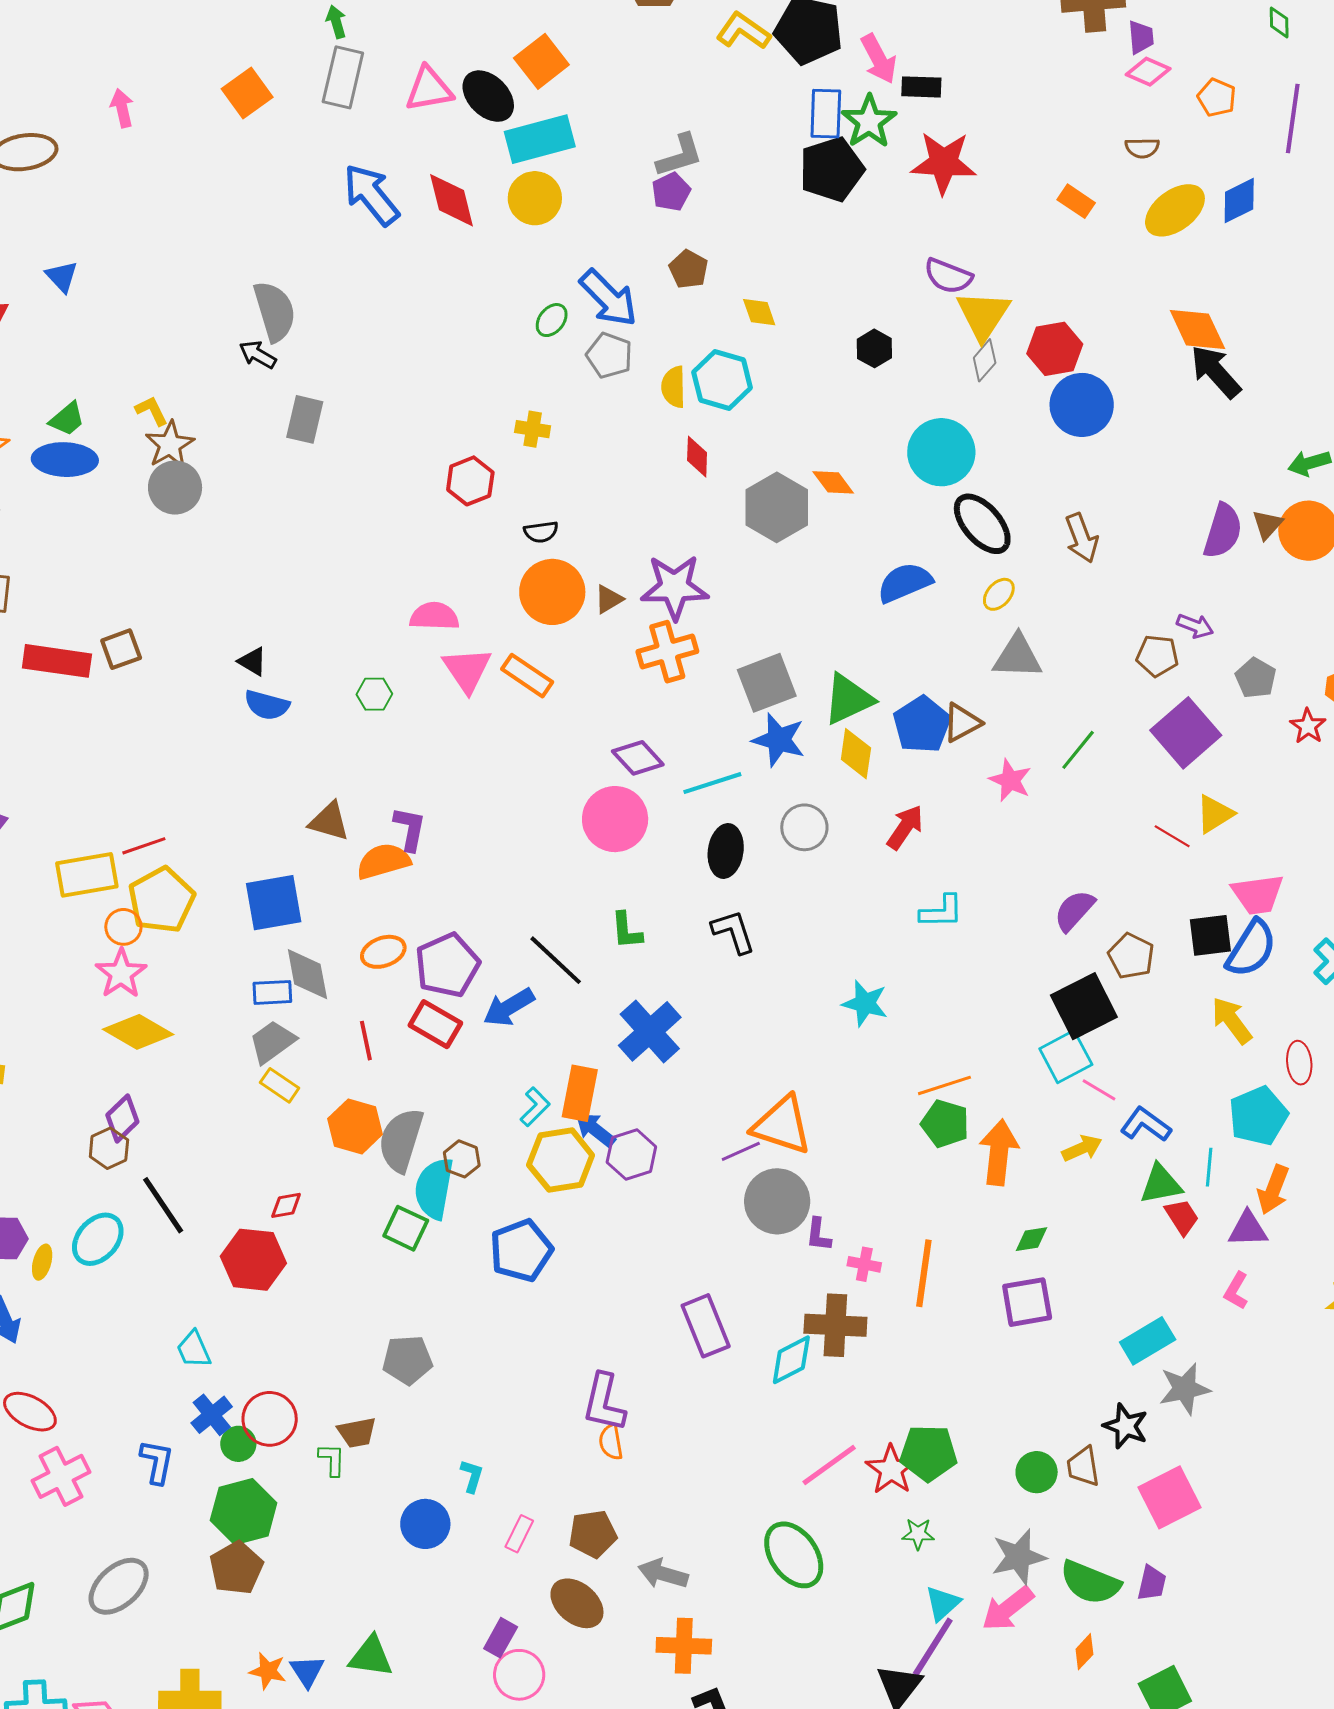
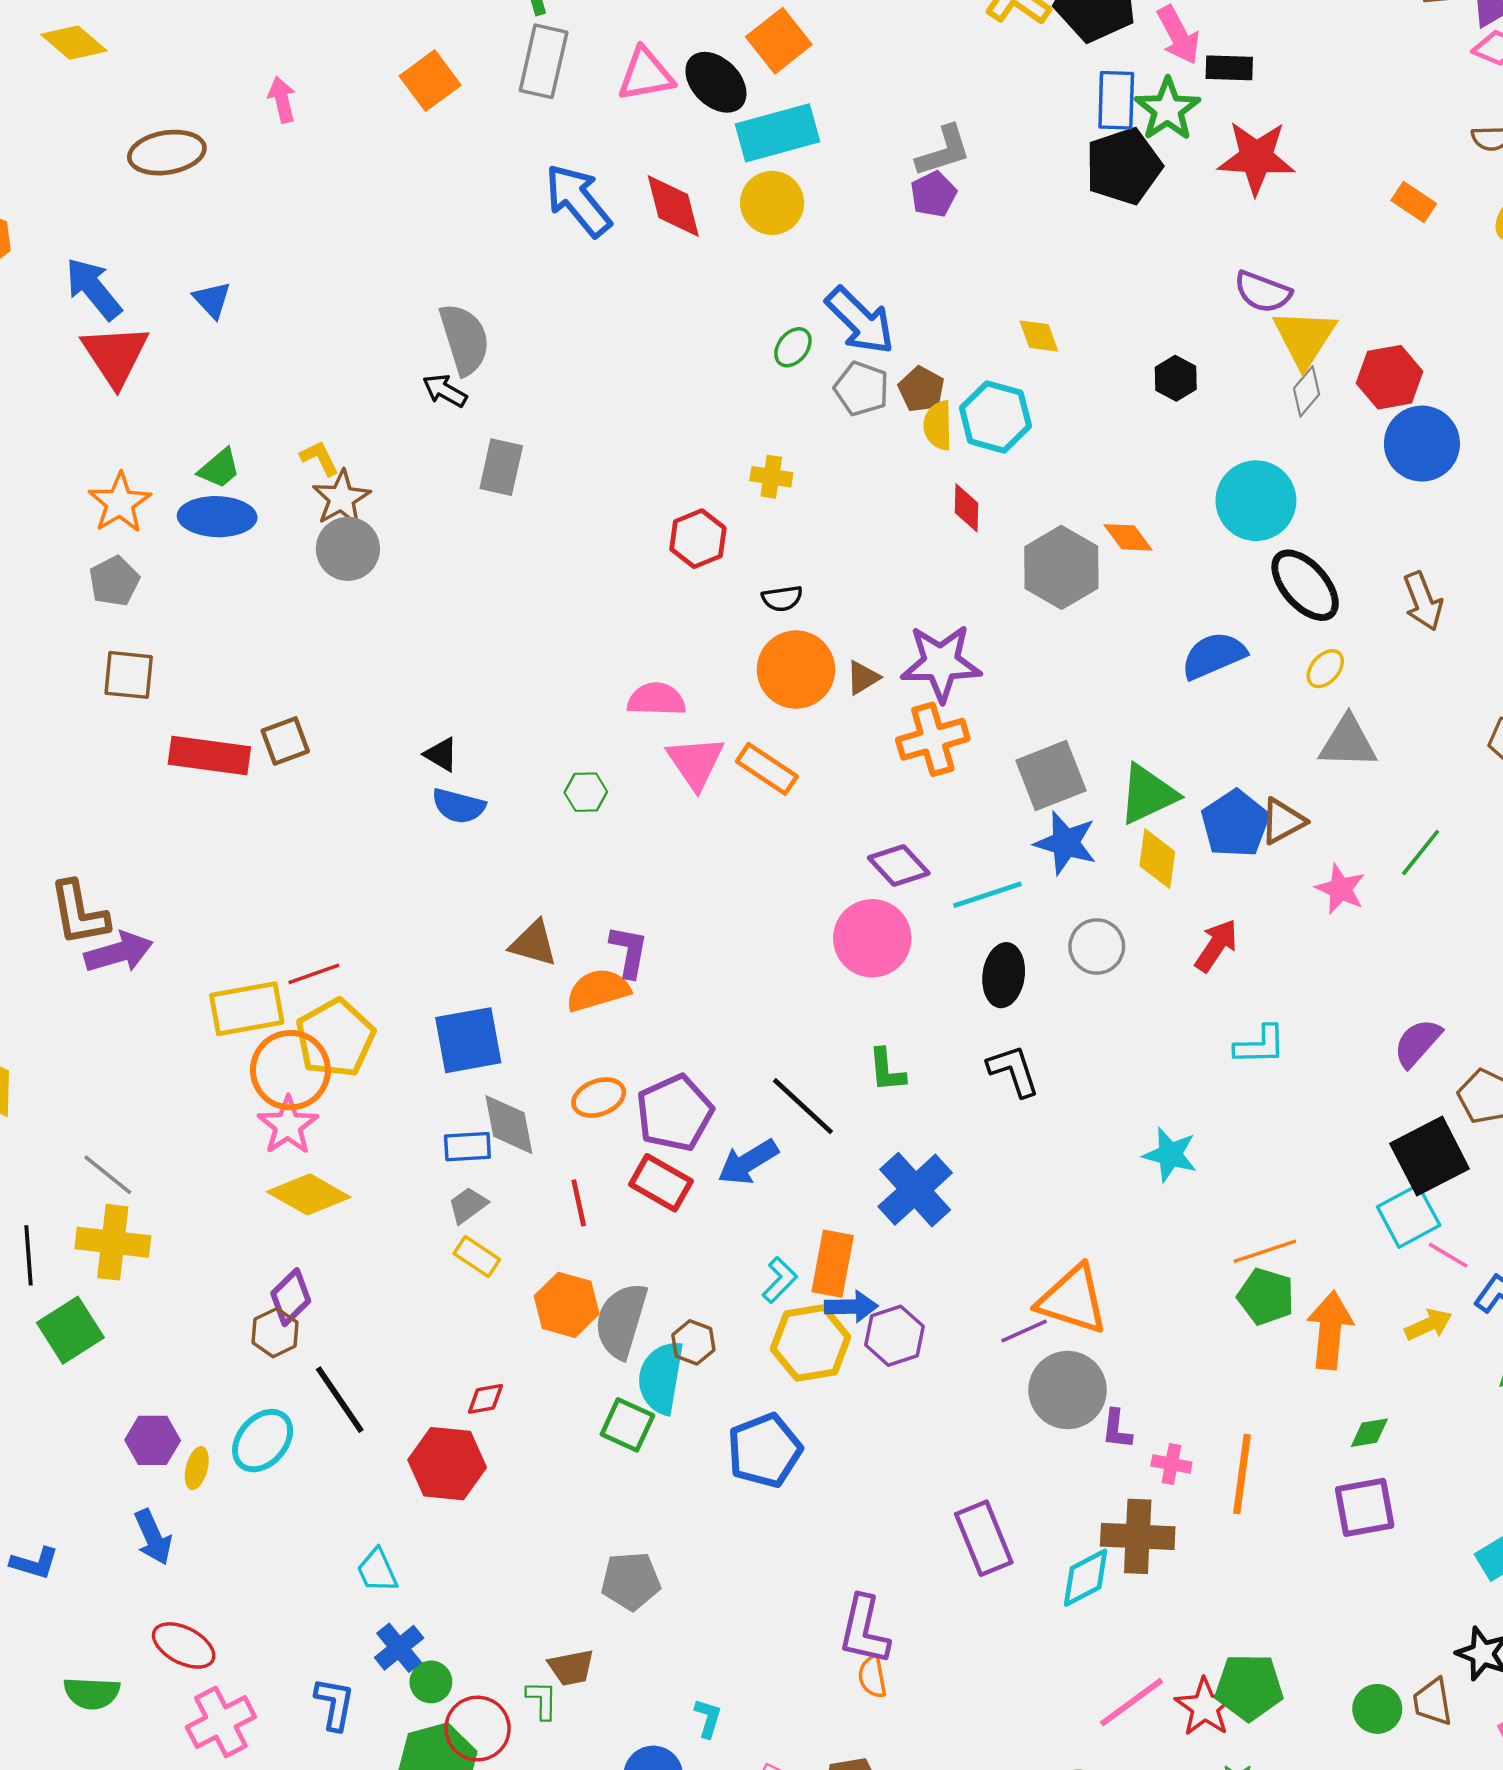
brown pentagon: (689, 269) -> (921, 389), moved
orange circle: (123, 927) -> (290, 1070), size x1.8
gray trapezoid: (272, 1042) -> (468, 1205), size x0.7
blue arrow: (595, 1130) -> (851, 1307), turned 141
red circle: (270, 1419) -> (478, 1729), moved

